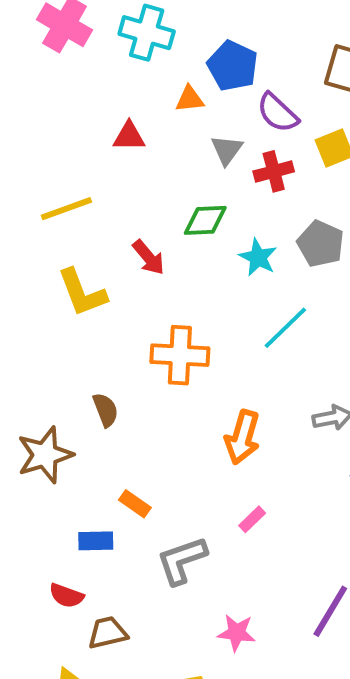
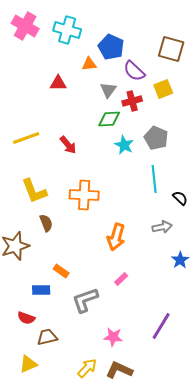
yellow line: (66, 209) -> (26, 138), moved
green diamond: (205, 220) -> (109, 119), moved
yellow L-shape: (82, 293) -> (34, 191), moved
cyan line: (285, 328) -> (154, 179), moved, turned -52

